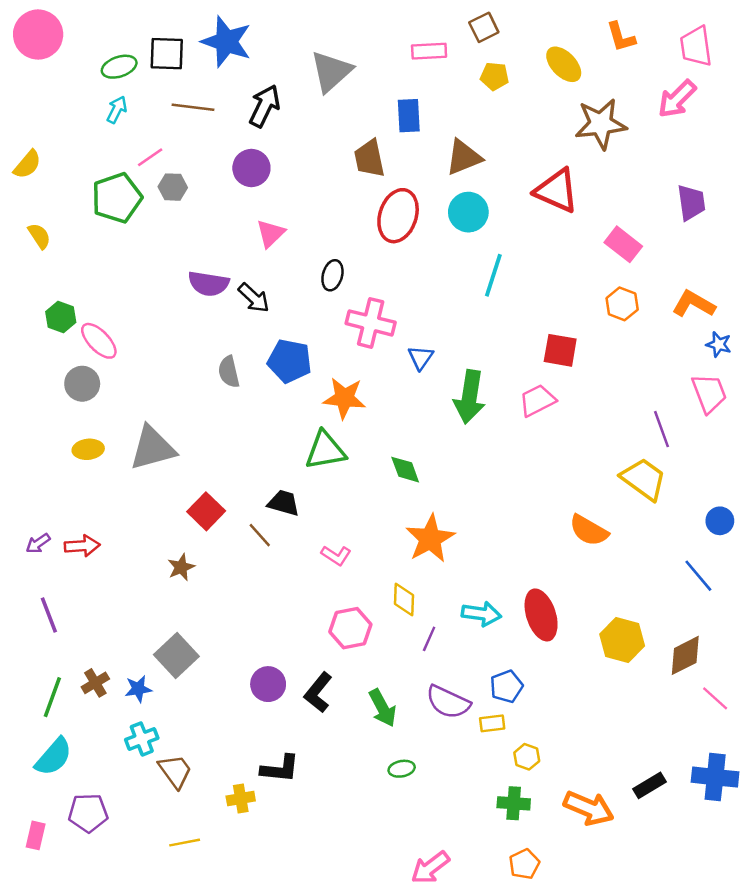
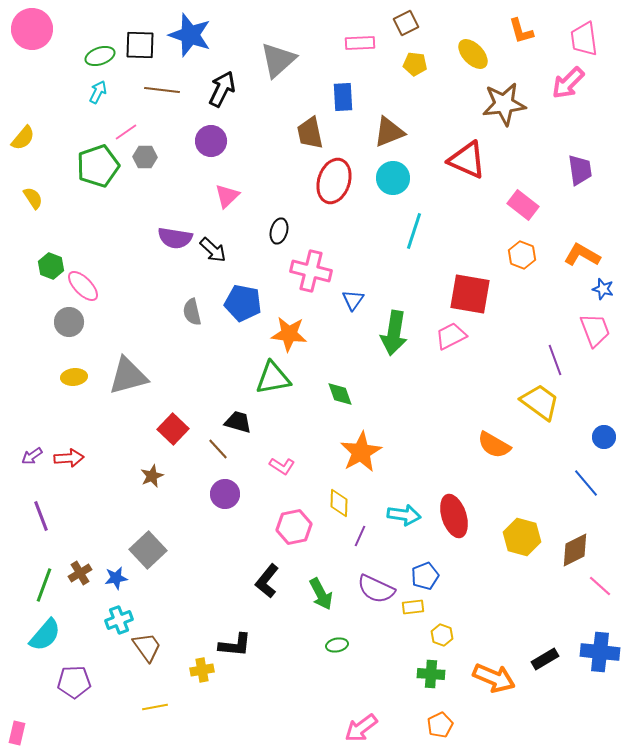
red square: (560, 350) -> (470, 294), size x1.4
purple circle: (268, 684) -> (225, 494), moved
pink rectangle: (36, 835) -> (17, 733), moved

